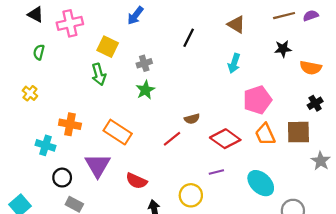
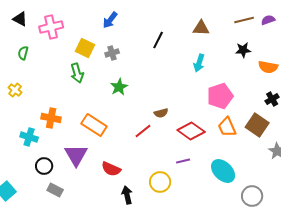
brown triangle: (236, 24) -> (201, 28), turned -30
gray cross: (144, 63) -> (112, 53), moved
brown square: (298, 132) -> (257, 125), turned 35

